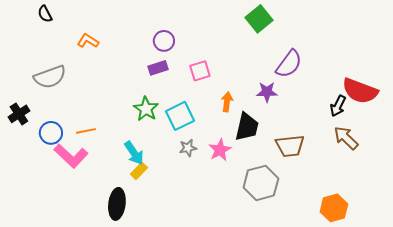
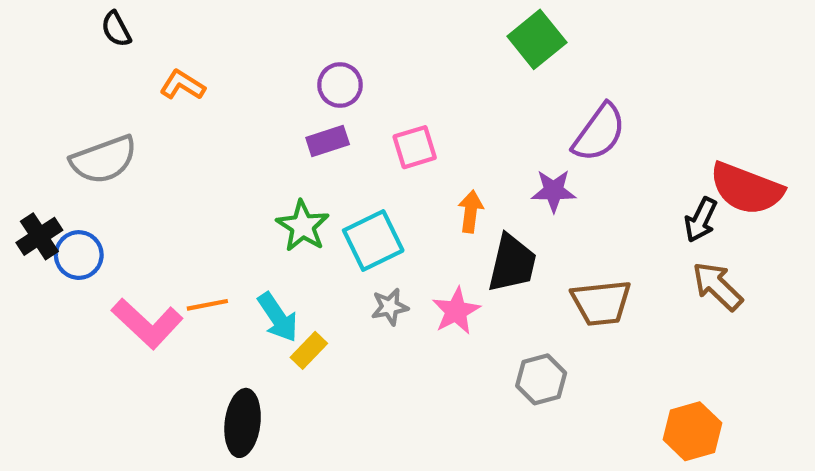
black semicircle: (45, 14) -> (116, 29), moved
orange line: (86, 131) -> (207, 305), moved
blue circle: (51, 133) -> (79, 255), moved
yellow rectangle: (139, 171) -> (309, 350), moved
gray hexagon: (261, 183) -> (541, 379), size x0.7

